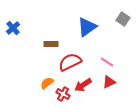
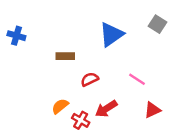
blue cross: (13, 28) -> (16, 36), turned -32
red semicircle: (70, 62) -> (90, 79), size x0.6
red triangle: (109, 82) -> (152, 110), moved

